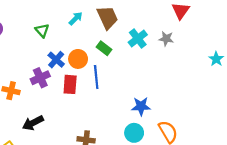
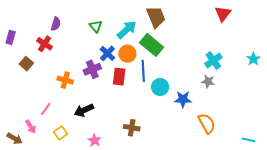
cyan arrow: (76, 18) -> (127, 30), moved, size x1.5
cyan cross: (138, 38) -> (213, 61), moved
gray star: (166, 39) -> (208, 82), moved
green rectangle: (104, 48) -> (152, 45), size x1.6
cyan circle: (134, 133) -> (160, 87), moved

